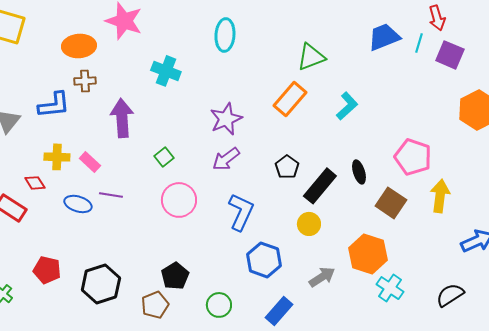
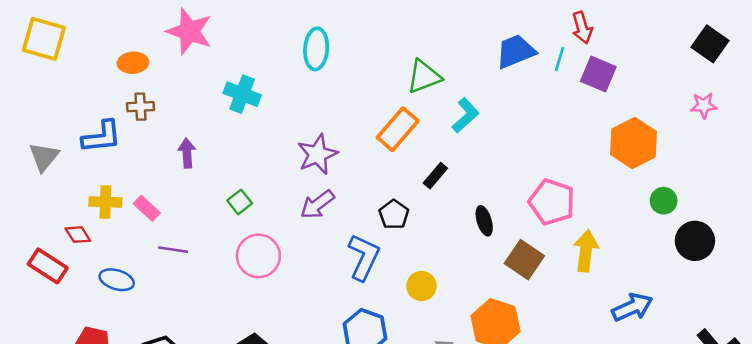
orange ellipse: (79, 46) -> (133, 63), size x0.7
cyan L-shape: (347, 106) -> (465, 115), moved
purple arrow: (122, 118) -> (187, 153), size x0.6
black rectangle: (320, 186) -> (435, 176), moved, size x0.6
blue ellipse: (78, 204) -> (117, 280), moved
blue L-shape: (241, 212) -> (364, 257), moved

